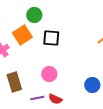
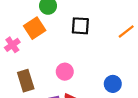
black square: (51, 38) -> (80, 26), moved

